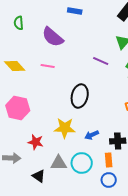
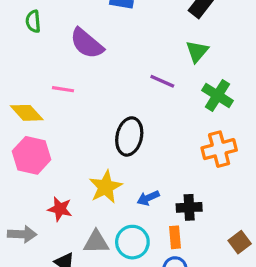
yellow diamond: (15, 66) -> (27, 113), moved
pink line: (48, 66) -> (63, 89), moved
yellow star: (65, 128) -> (106, 187), turned -30

